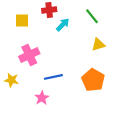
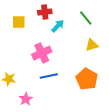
pink cross: (29, 55) -> (42, 53), moved
pink star: (42, 98) -> (26, 99), moved

